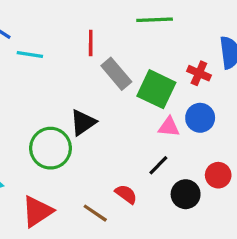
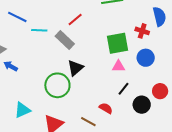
red line: (91, 43) -> (75, 19), turned 56
gray rectangle: (116, 74) -> (65, 40), moved
green square: (156, 89) -> (118, 43), turned -30
pink triangle: (169, 127) -> (119, 66), moved

